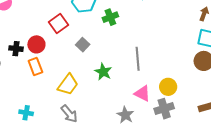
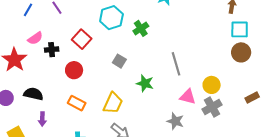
red square: (59, 23) -> (82, 39), moved
black cross: (16, 49) -> (52, 50), moved
orange rectangle: (35, 66) -> (77, 103), moved, turned -30

